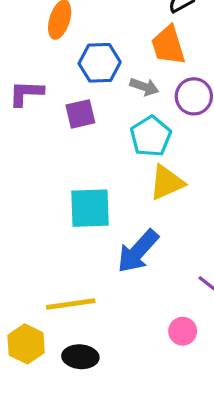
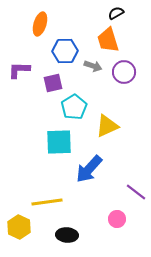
cyan pentagon: (151, 136) -> (74, 107), moved
black ellipse: (80, 357) -> (67, 235), moved

